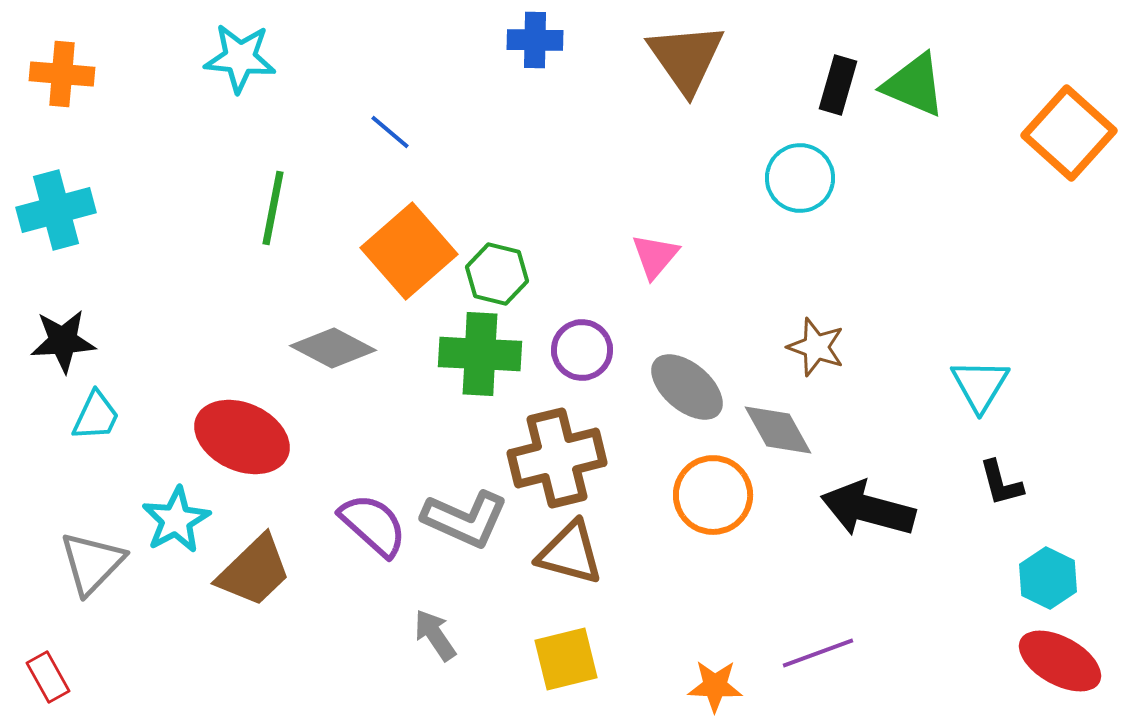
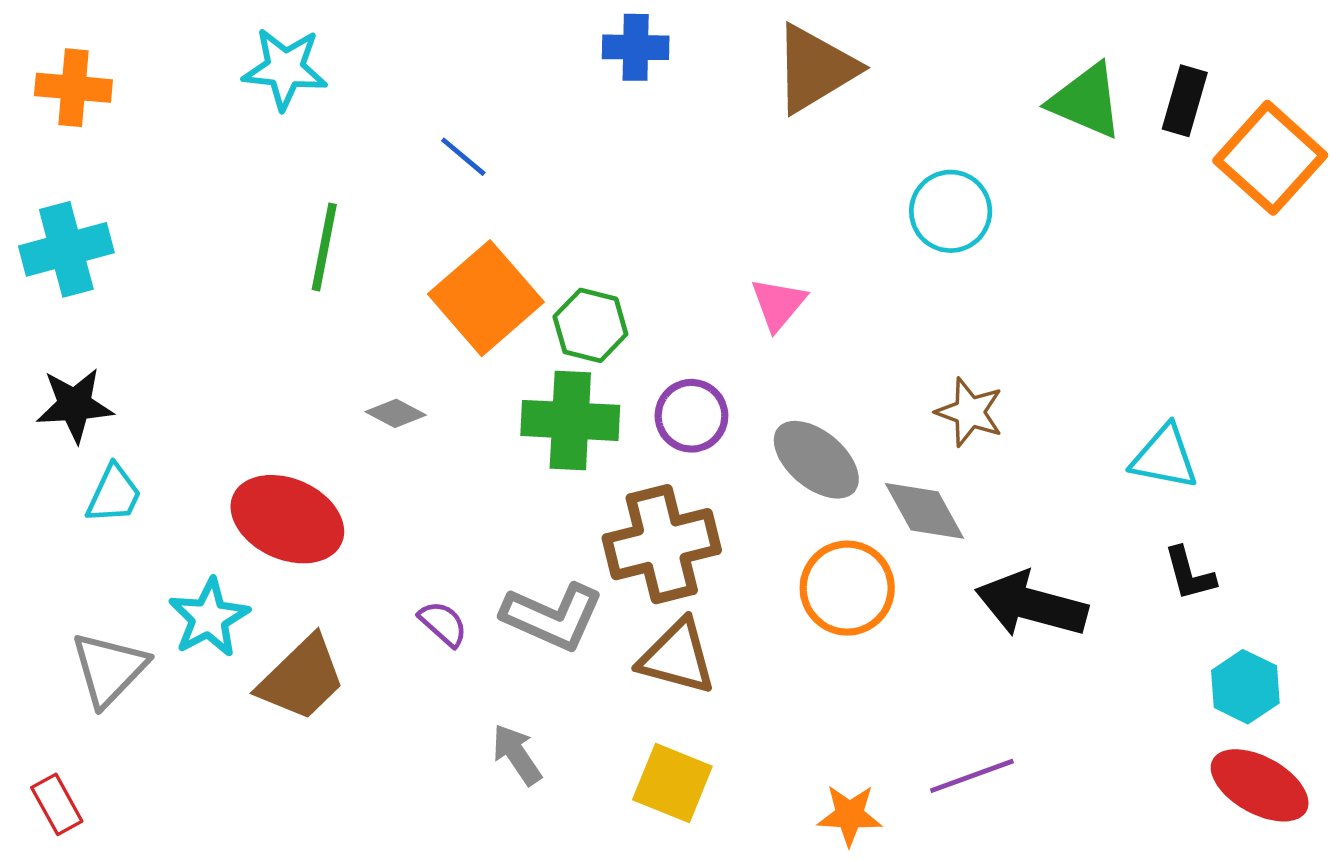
brown triangle: (686, 58) -> (815, 69), turned 34
black rectangle: (838, 85) -> (1185, 101), moved
gray diamond: (333, 348) -> (396, 413), size x0.6
cyan triangle: (980, 385) -> (1165, 457), turned -50
purple semicircle: (373, 525) -> (443, 624), size x0.6
yellow square: (566, 659) -> (672, 783), turned 36

